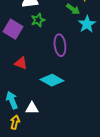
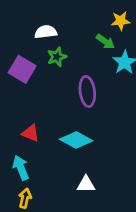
red triangle: (21, 63) -> (30, 133), moved
white triangle: (32, 108) -> (86, 184), moved

